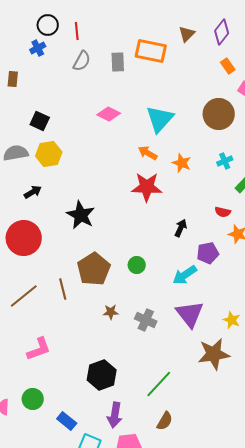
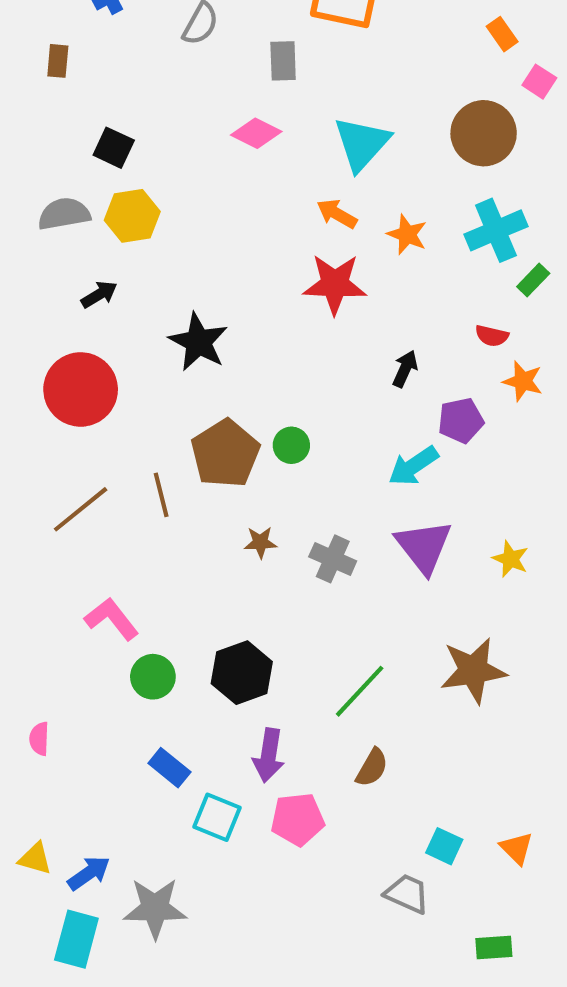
gray rectangle: (118, 62) -> (283, 61), moved
cyan cross: (225, 161) -> (496, 230), size x1.8
green circle: (137, 265) -> (291, 445), moved
pink L-shape: (39, 349) -> (112, 619), turned -108
brown star: (214, 354) -> (473, 671), moved
green circle: (33, 399) -> (153, 677), moved

